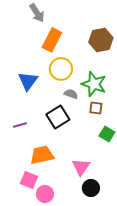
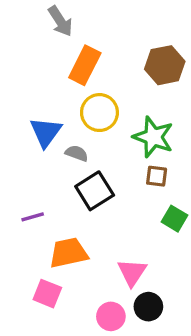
gray semicircle: (71, 94) -> (77, 153), moved
purple line: (20, 125) -> (33, 217), moved
pink circle: (45, 194) -> (111, 316), moved

